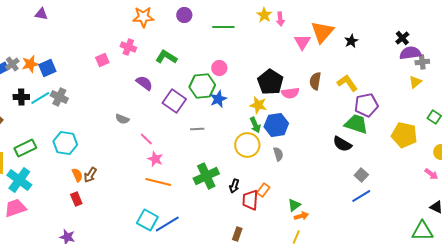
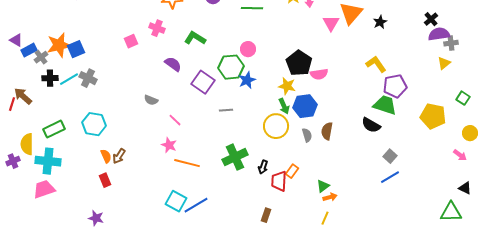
gray cross: (12, 64) -> (41, 57), moved
orange star: (30, 64) -> (59, 45), size x1.4
brown semicircle: (315, 81) -> (327, 131), moved
pink star: (155, 159) -> (169, 145), moved
cyan cross: (19, 180) -> (48, 161), turned -30

